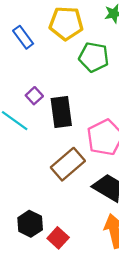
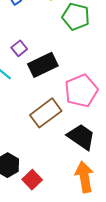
black rectangle: (61, 112) -> (43, 65), turned 68

